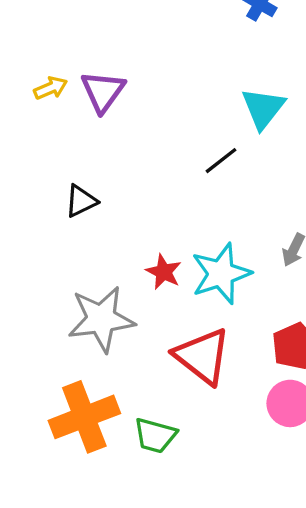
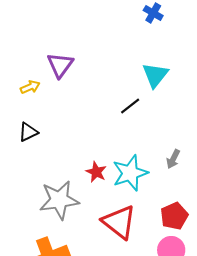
yellow arrow: (51, 88) -> (30, 87), moved
black triangle: (81, 201) -> (28, 132), moved

